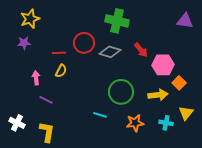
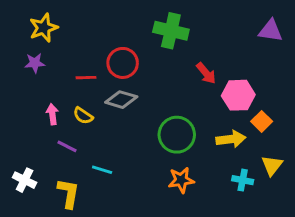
gray diamond: (110, 52) -> (121, 100), moved
yellow semicircle: (61, 71) -> (83, 116), moved, turned 96
cyan line: (100, 115) -> (102, 170), moved
orange star: (135, 123) -> (181, 180), moved

